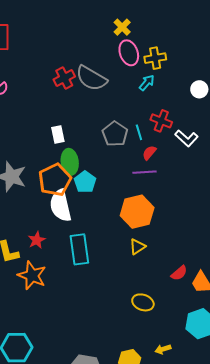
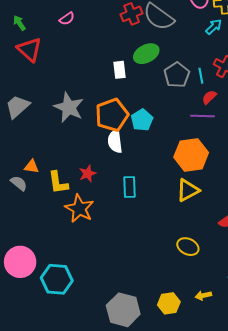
green ellipse: (70, 162) -> (146, 54), moved, turned 65
white semicircle: (61, 206) -> (115, 141), size x0.7
yellow triangle: (137, 247) -> (188, 190), size x1.4
cyan rectangle: (79, 249) -> (130, 187), size x0.7

